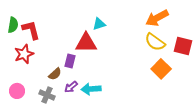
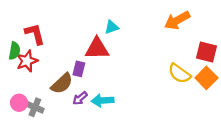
green semicircle: (13, 25) -> (15, 51), moved
yellow semicircle: (155, 42) -> (179, 73), moved
orange square: (161, 69) -> (206, 78), moved
brown semicircle: (55, 74) -> (62, 84), size x1.5
gray cross: (47, 95) -> (35, 107), moved

